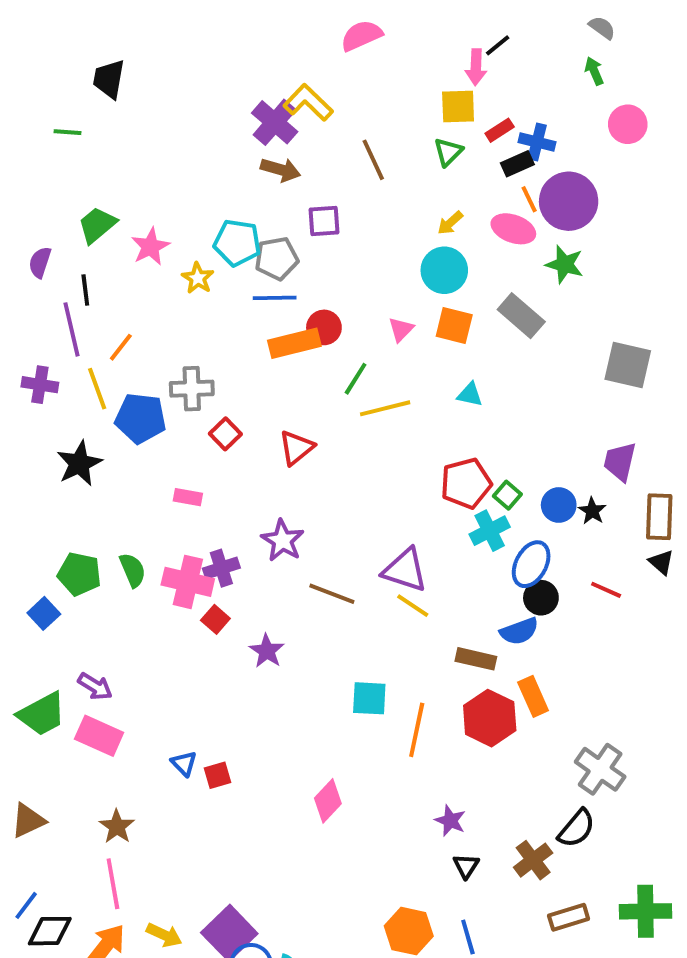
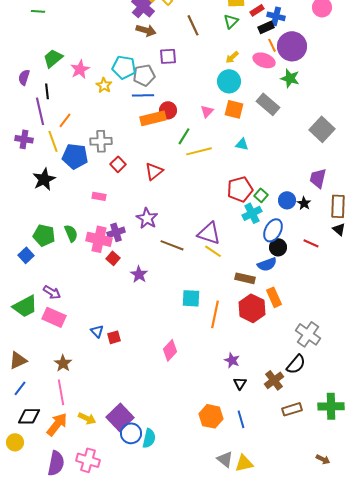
gray square: (628, 365) -> (322, 129), turned 30
blue line: (26, 905) -> (20, 388), moved

